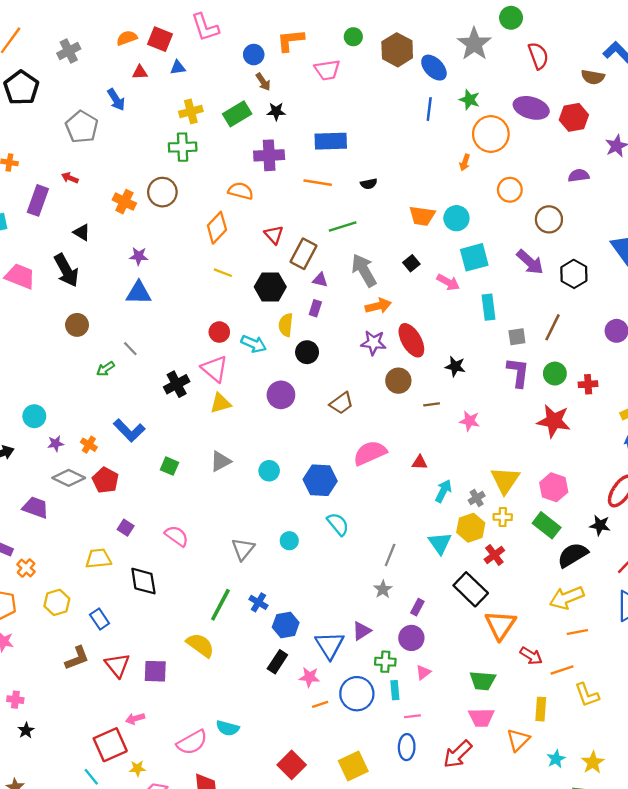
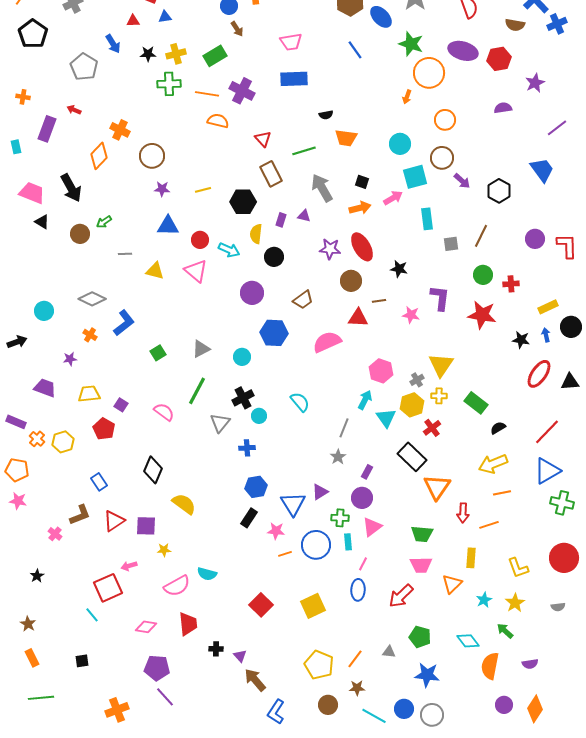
pink trapezoid: (327, 70) -> (291, 42), moved
green star: (470, 100) -> (411, 44), size x1.4
blue line: (429, 109) -> (355, 50), moved, turned -42
black star: (276, 111) -> (148, 54), moved
purple cross: (269, 155) -> (242, 91), turned 30
orange line: (318, 183) -> (207, 94), moved
brown circle: (162, 192) -> (152, 156), moved
orange trapezoid: (422, 216) -> (346, 138), moved
brown circle: (549, 219) -> (442, 158), moved
orange diamond: (217, 228) -> (99, 156), moved
black triangle: (82, 232) -> (42, 222), moved
red triangle: (274, 235) -> (263, 139), moved
brown rectangle: (303, 254) -> (271, 174), turned -55
purple star: (139, 256) -> (162, 189), moved
purple arrow: (530, 262) -> (462, 181), size x0.7
black square: (411, 263) -> (362, 182), turned -32
yellow line: (223, 273) -> (203, 190), turned -35
purple triangle: (320, 280) -> (304, 216), moved
pink arrow: (448, 282) -> (393, 198), turned -60
blue triangle: (139, 293) -> (168, 226), moved
orange arrow: (378, 306) -> (360, 208), moved
gray line: (130, 349) -> (125, 254), turned -48
green arrow: (105, 369) -> (104, 222), moved
purple L-shape: (518, 372) -> (440, 298), moved
black cross: (177, 384) -> (243, 398), moved
yellow triangle: (220, 403) -> (155, 271), moved, turned 30
blue L-shape: (129, 430) -> (124, 323), turned -84
purple star: (56, 443) -> (70, 359), moved
red triangle: (420, 462) -> (358, 318), moved, size x1.5
green square: (169, 466) -> (158, 353), turned 35
gray diamond: (69, 478) -> (92, 299), moved
red pentagon: (105, 480) -> (104, 429), moved
blue hexagon: (320, 480) -> (274, 333), moved
pink hexagon: (554, 487) -> (381, 371), moved
cyan arrow: (443, 491) -> (365, 400), moved
black star: (600, 525) -> (521, 340), moved
black semicircle: (573, 555) -> (498, 428), size x0.6
yellow trapezoid: (98, 559) -> (89, 394), moved
black diamond: (143, 581) -> (153, 470), moved, turned 32
yellow hexagon: (57, 602) -> (63, 442), moved
blue cross: (258, 602) -> (247, 448), moved, turned -35
green line: (220, 605) -> (197, 391), moved
red arrow: (531, 656) -> (463, 513), turned 60
red triangle: (117, 665) -> (114, 521), turned 35
pink triangle: (423, 672) -> (372, 527), size x1.5
yellow L-shape: (587, 695) -> (518, 568), moved
pink cross: (15, 700) -> (55, 534), moved, turned 32
pink line: (413, 716) -> (363, 564), turned -56
yellow star: (137, 768) -> (164, 550), moved

